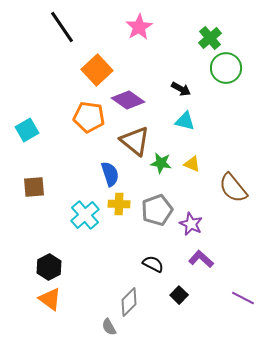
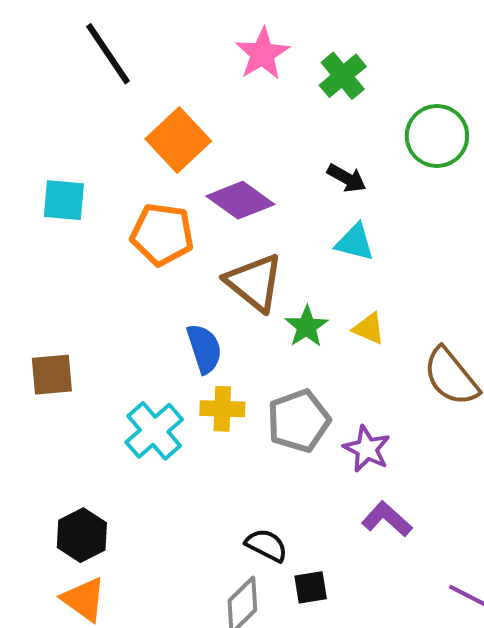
green cross: (210, 38) -> (343, 76), moved
cyan square: (27, 130) -> (64, 200), moved, turned 35
green star: (161, 163) -> (307, 327), turned 30
black semicircle: (153, 264) -> (266, 545), moved
black square: (179, 295) -> (311, 587), moved, turned 36

